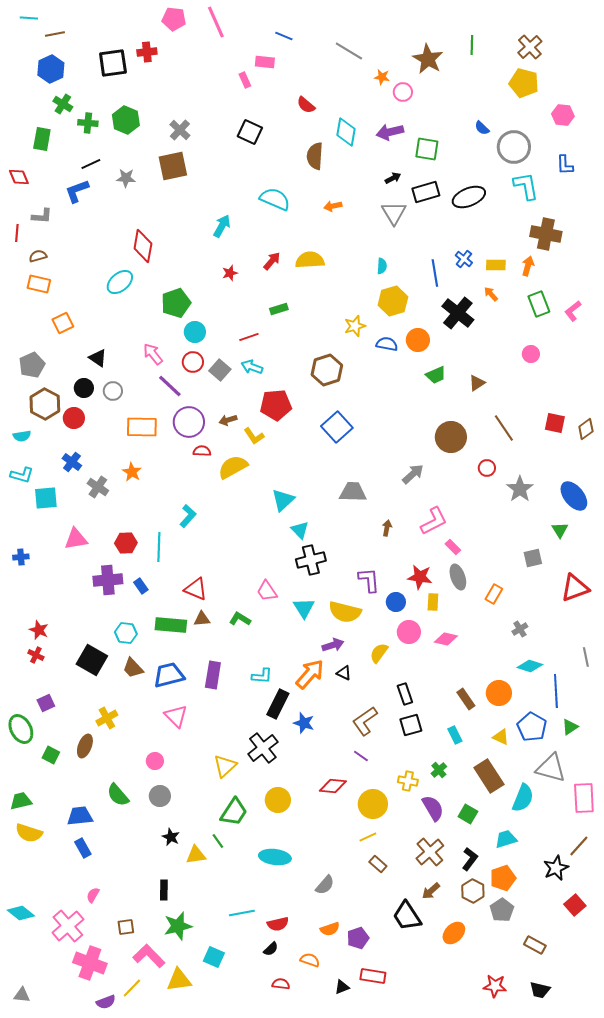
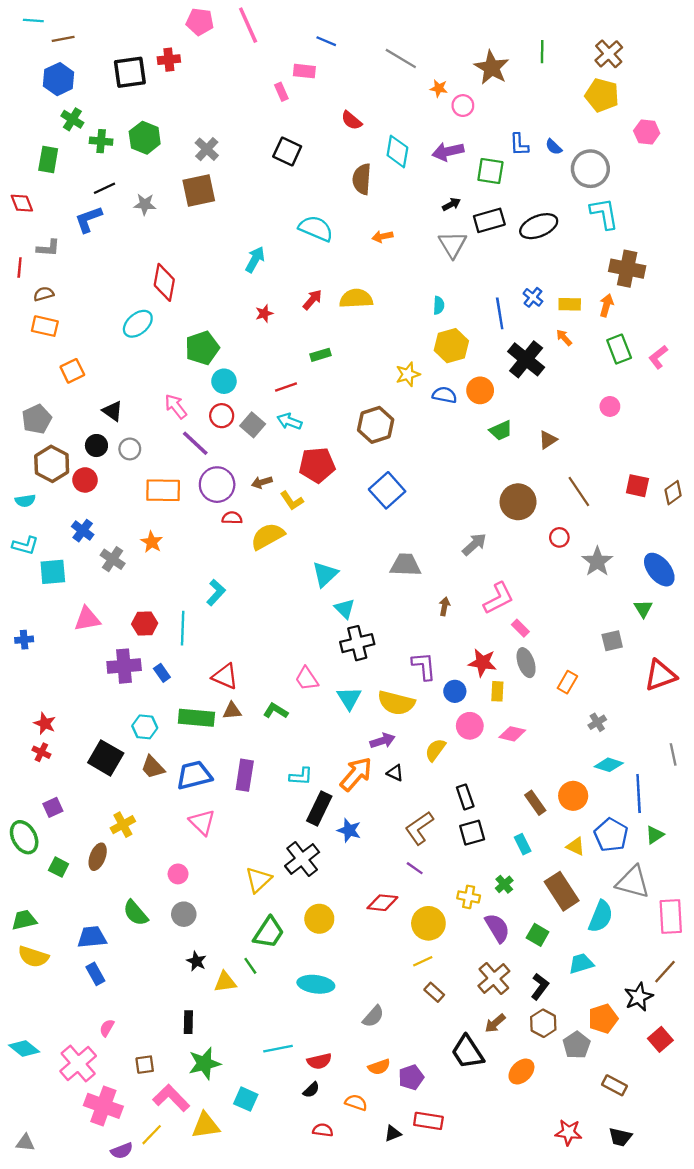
blue L-shape: (565, 165) -> (519, 145), moved
orange pentagon: (503, 878) -> (603, 1019), moved

